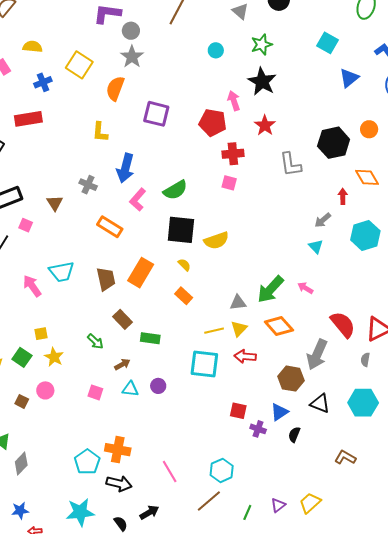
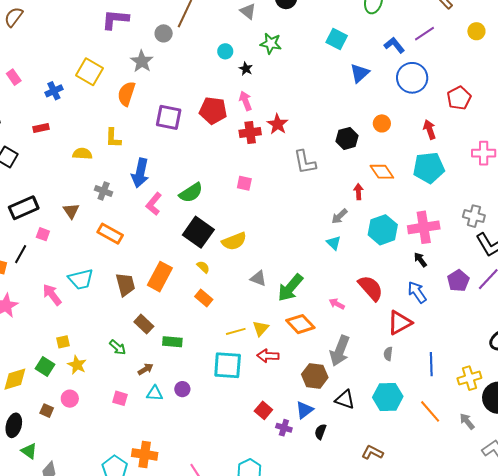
gray circle: (131, 31) -> (164, 33), moved
green star: (262, 44) -> (271, 43), turned 30
yellow semicircle: (32, 47) -> (82, 154), moved
black star: (262, 82) -> (246, 69), moved, size x0.5
red rectangle: (28, 119) -> (41, 128), size x0.6
red pentagon: (213, 123) -> (213, 111), moved
black hexagon: (334, 143) -> (347, 138), size x0.7
red cross: (233, 154) -> (250, 133), moved
orange rectangle: (110, 227) -> (110, 234), moved
black square: (181, 230) -> (198, 232), turned 32
pink arrow: (305, 288) -> (337, 304), moved
gray triangle: (238, 303) -> (258, 278), moved, turned 30
red semicircle: (343, 324) -> (371, 288), moved
red square: (238, 411) -> (263, 410), turned 30

